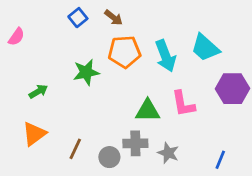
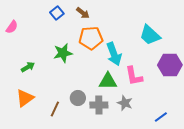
cyan arrow: (165, 56) -> (114, 54), moved
gray star: (168, 153) -> (125, 103), moved
gray circle: (109, 157) -> (78, 98), moved
blue line: (220, 160) -> (161, 117), turned 32

